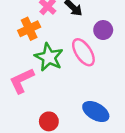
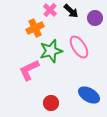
purple circle: (103, 30) -> (95, 18), moved
green star: (49, 57) -> (51, 51), turned 30

